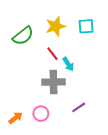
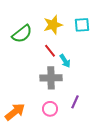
purple line: (79, 107) -> (75, 102), turned -32
pink circle: (41, 114) -> (50, 109), moved
orange arrow: (16, 118) -> (15, 112), size x1.5

